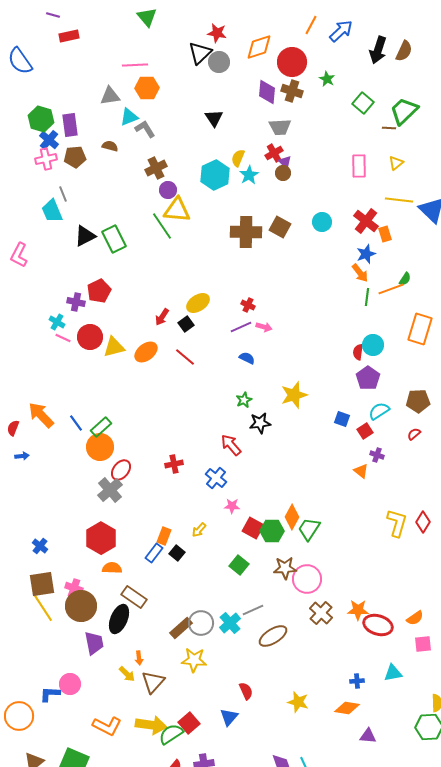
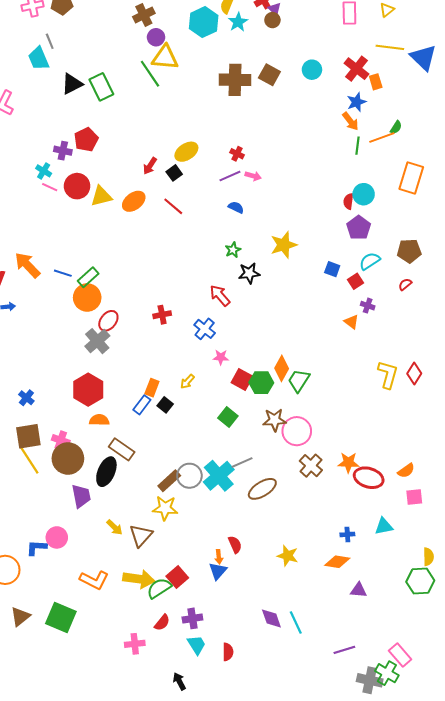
blue line: (76, 423) -> (63, 273), turned -36
cyan cross: (230, 623) -> (219, 476), size x1.4
orange arrow: (139, 658) -> (219, 557), moved
yellow star: (194, 660) -> (165, 508), moved

